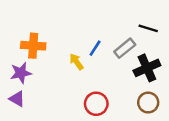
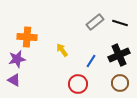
blue line: (95, 48) -> (91, 61), moved
gray rectangle: (125, 48) -> (95, 22), moved

